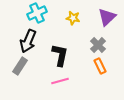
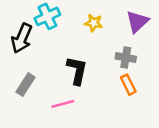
black arrow: (28, 41) -> (22, 38), moved
gray cross: (98, 45) -> (126, 58), turned -35
pink line: (60, 81) -> (63, 104), moved

